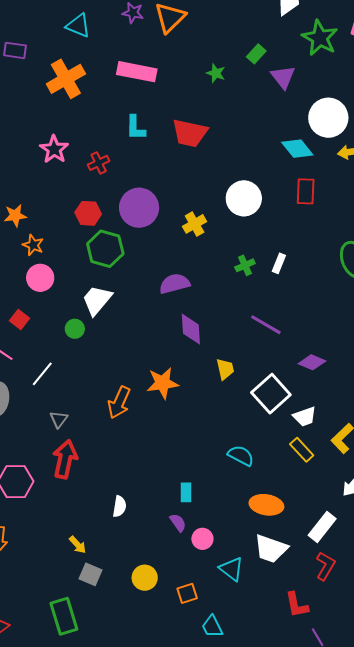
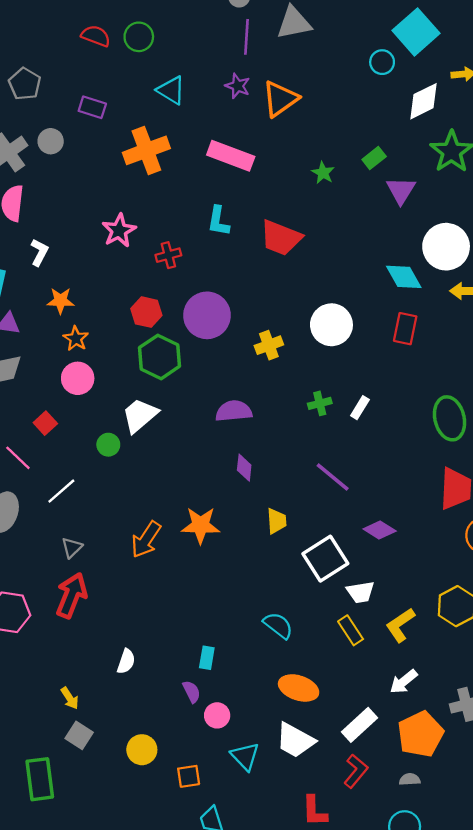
purple diamond: (191, 329) -> (244, 468), size x0.7

